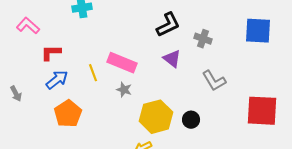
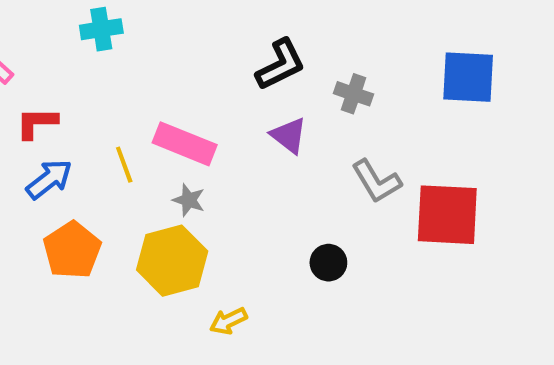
red square: (262, 111) -> (447, 215), moved
yellow hexagon: (156, 117) -> (172, 261), moved

